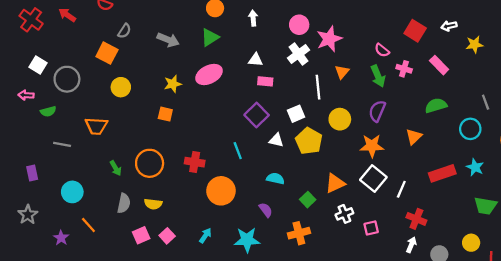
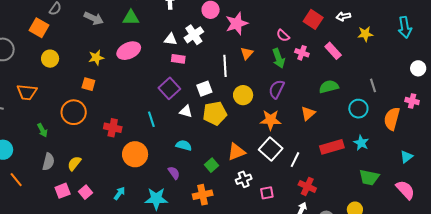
green triangle: (210, 37) -> (131, 18), turned 30
white cross: (298, 54) -> (194, 35), moved
yellow pentagon: (309, 141) -> (215, 113), turned 30
orange circle: (150, 163) -> (74, 112), moved
yellow semicircle: (153, 204) -> (74, 163), turned 119

